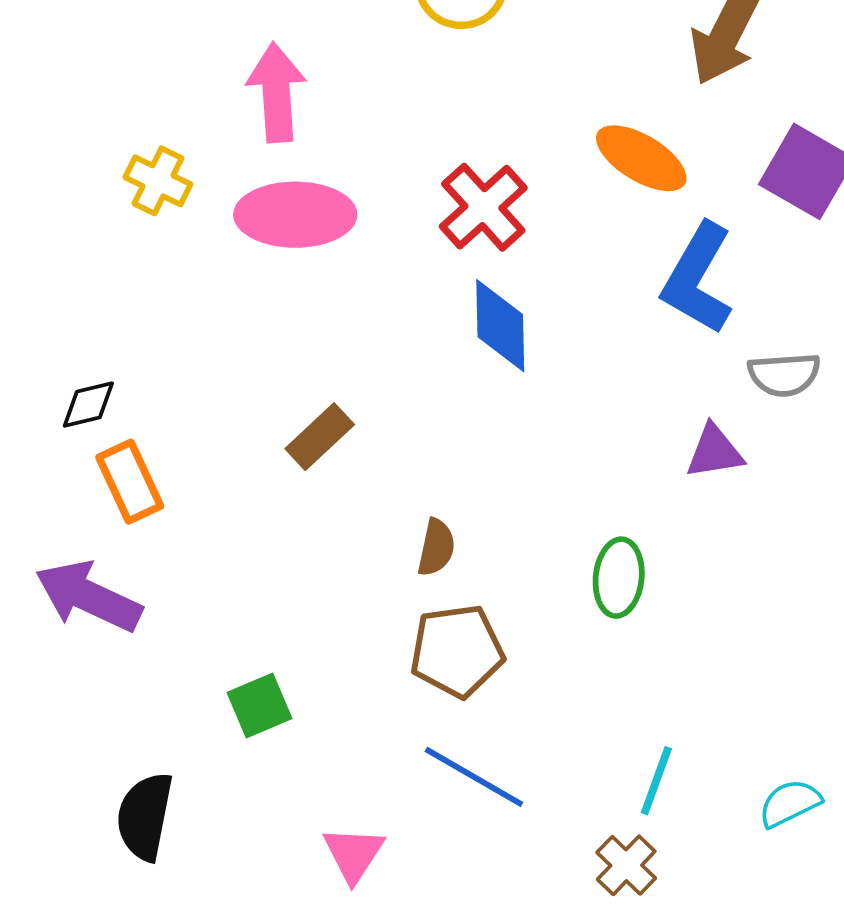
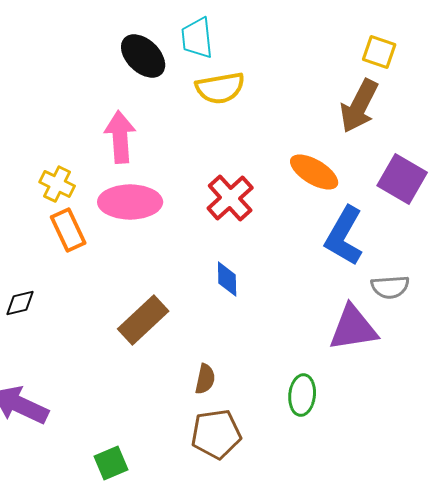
blue diamond: (500, 326) -> (227, 279), moved, size x0.7
brown rectangle: (320, 437) -> (143, 320), size x1.4
purple triangle: (715, 452) -> (353, 328), size x1.6
orange rectangle: (130, 482) -> (68, 230), moved

